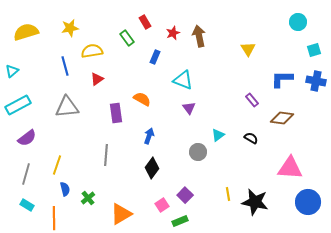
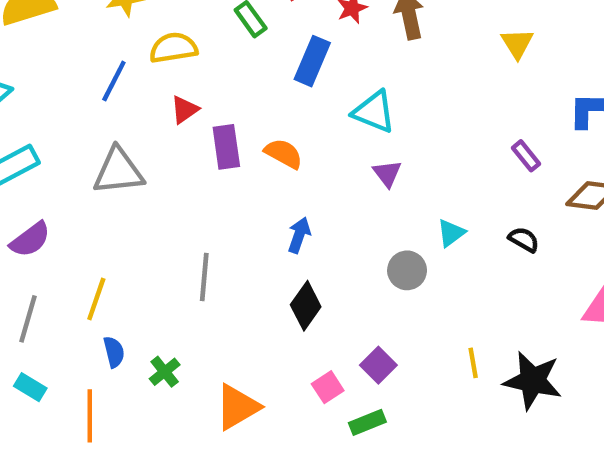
blue rectangle: (155, 57) -> (312, 61), size x1.5
blue line: (65, 66) -> (114, 81), turned 42
purple rectangle: (116, 113) -> (226, 147), moved

